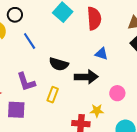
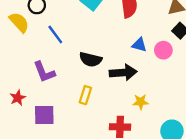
purple L-shape: (26, 82) -> (44, 72), moved
pink circle: (117, 93) -> (163, 50), moved
yellow star: (97, 111) -> (141, 102), moved

